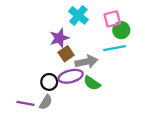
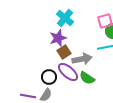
cyan cross: (78, 15) -> (65, 18), moved
purple ellipse: (71, 76) -> (68, 72), turned 55

